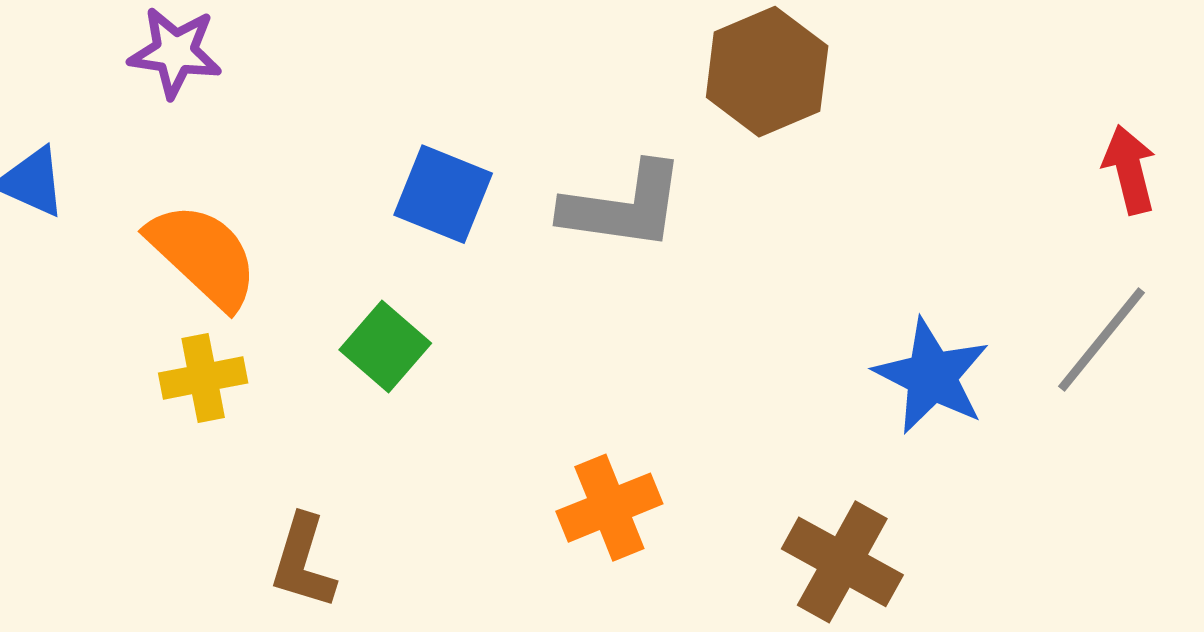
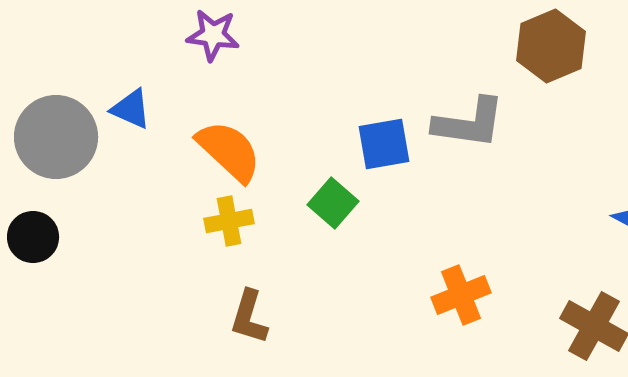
blue square: (443, 194) -> (384, 144), moved, turned -32
brown L-shape: (303, 562) -> (249, 317), moved

